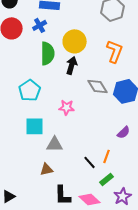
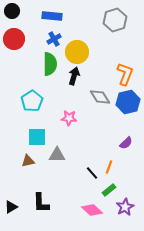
blue cross: (40, 25) -> (54, 39), moved
orange L-shape: (115, 51) -> (125, 74), moved
brown triangle: (47, 169) -> (28, 161), moved
black L-shape: (63, 195) -> (41, 203), moved

